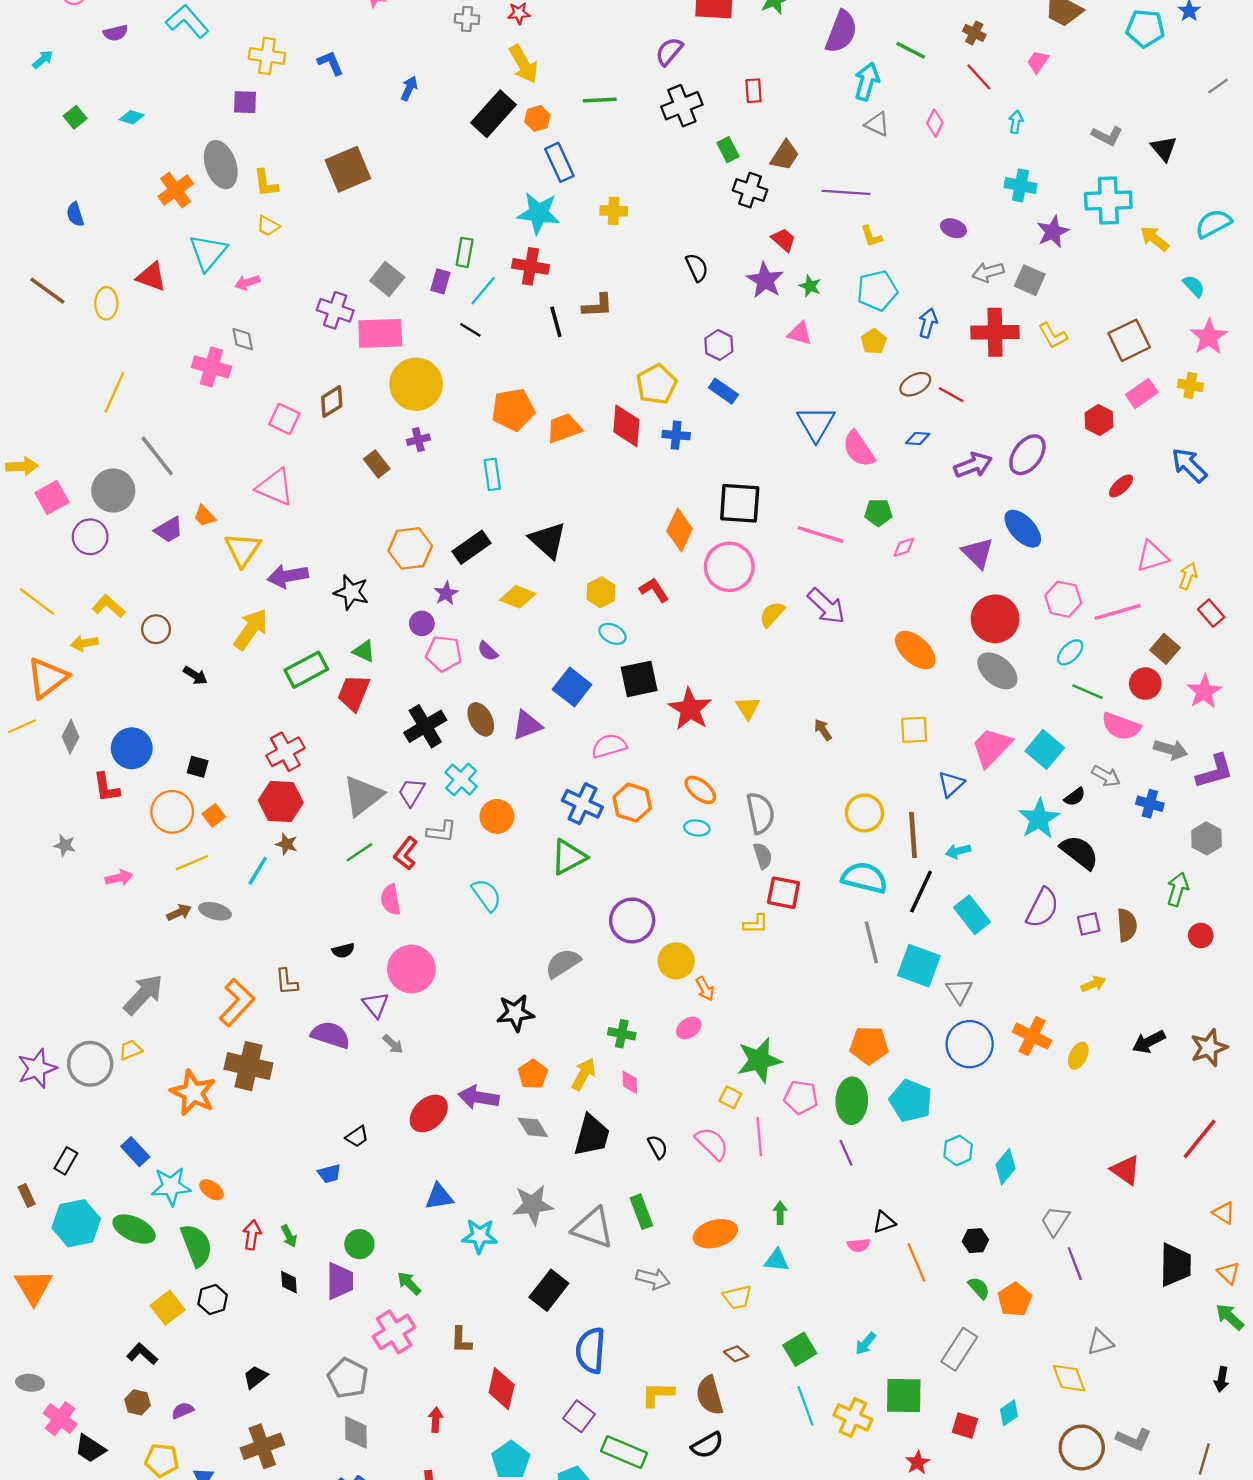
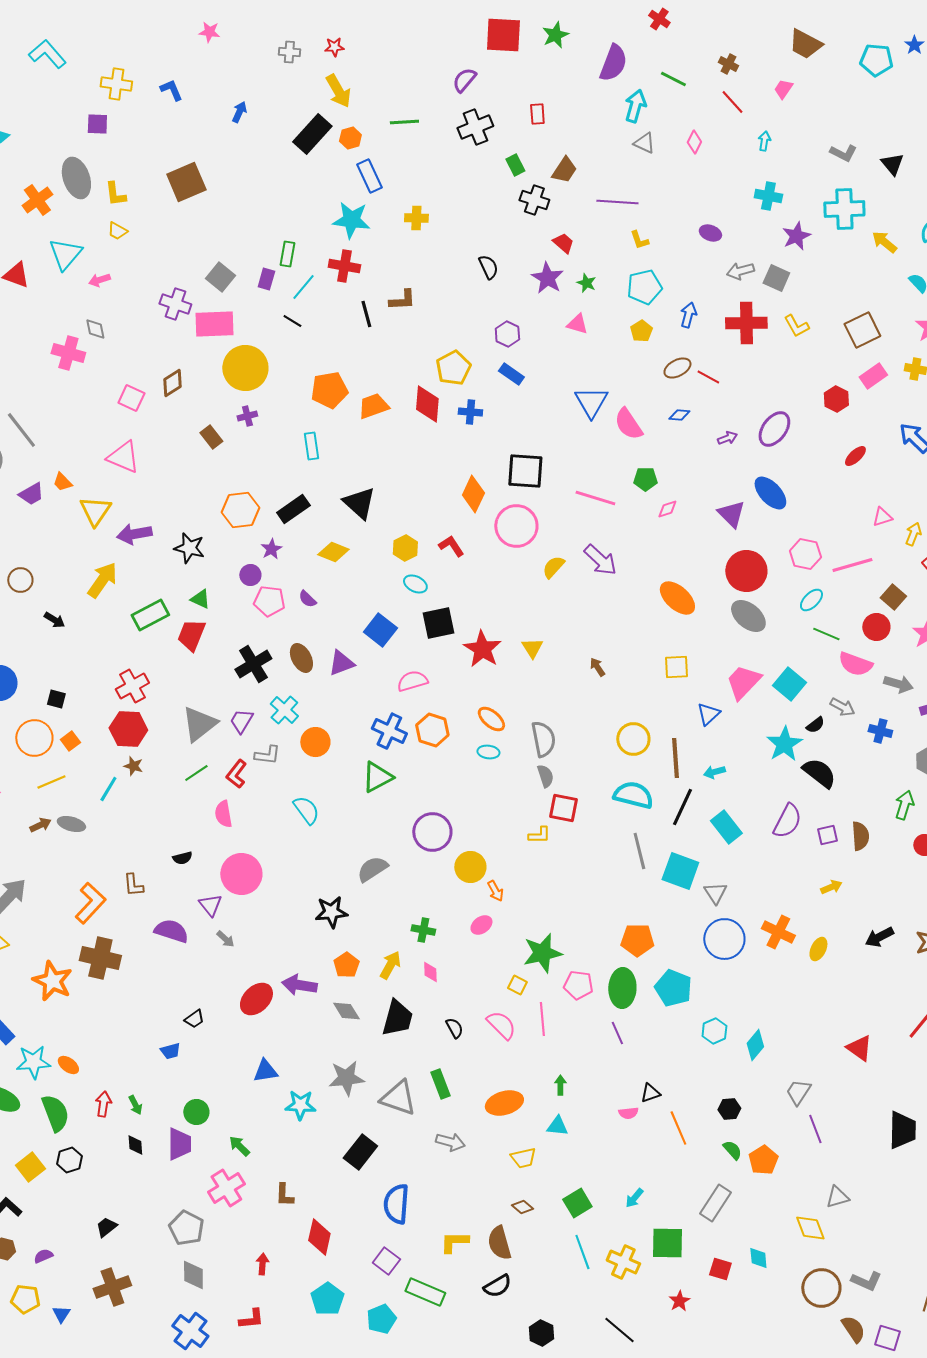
purple arrow: (973, 465) -> (727, 438), size x0.6
pink triangle: (1152, 556) -> (882, 517), size x0.7
cyan diamond: (1009, 1413) -> (758, 1258), turned -60

